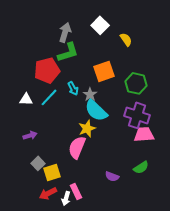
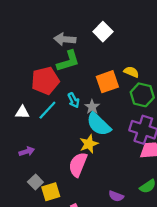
gray arrow: (65, 32) -> (65, 39), turned -102
yellow semicircle: (126, 39) -> (131, 72), moved, turned -32

